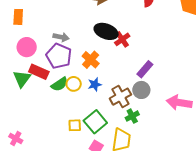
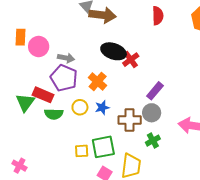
pink circle: (27, 47) -> (39, 47), moved
green semicircle: (59, 84) -> (54, 114), moved, turned 36
brown cross: (120, 97) -> (130, 120), turned 30
green cross: (132, 116) -> (153, 141), moved
green square: (95, 122) -> (103, 147), turned 30

